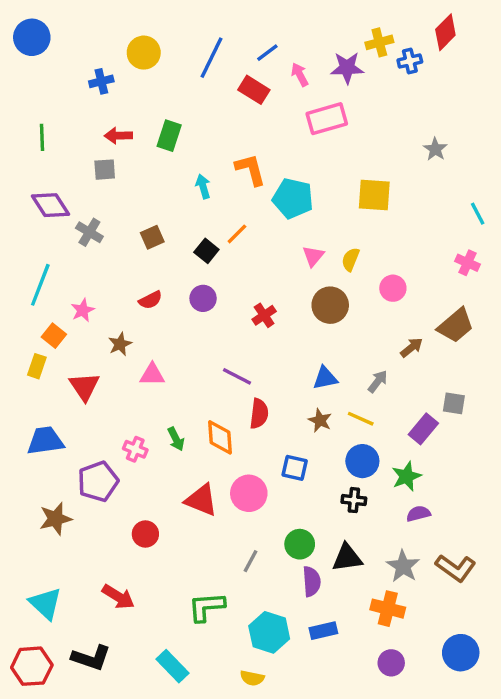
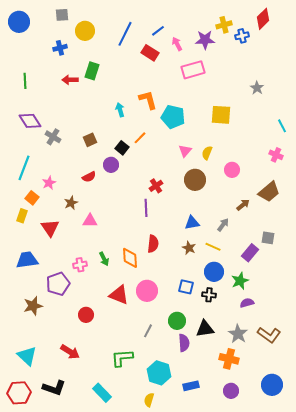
green rectangle: (169, 136) -> (92, 71), moved
gray square: (105, 170) -> (62, 15), moved
purple circle: (203, 298) -> (111, 165), moved
purple line: (237, 376) -> (146, 208), moved, turned 60
pink cross: (135, 449) -> (80, 265), turned -32
blue square: (295, 468) -> (186, 287), moved
blue rectangle: (323, 631) -> (191, 386), moved
yellow semicircle: (252, 678) -> (149, 400), turned 96

